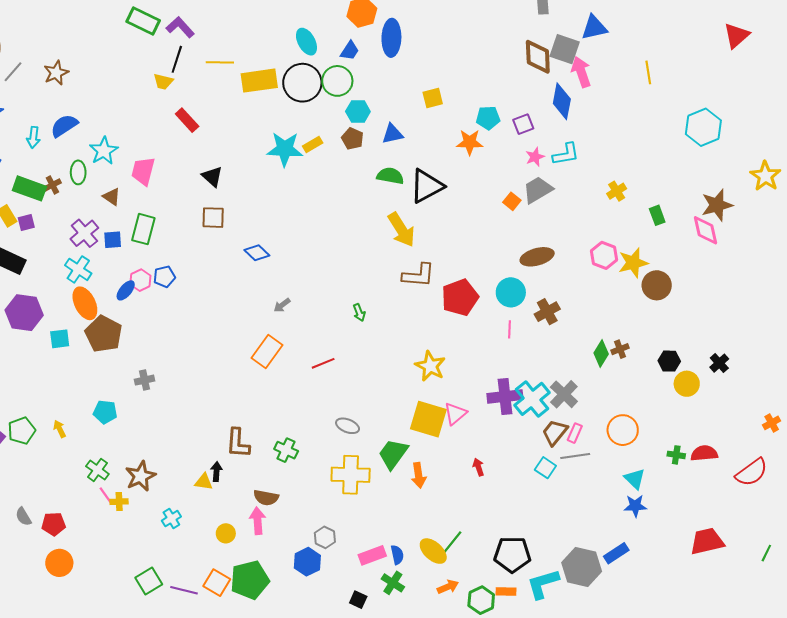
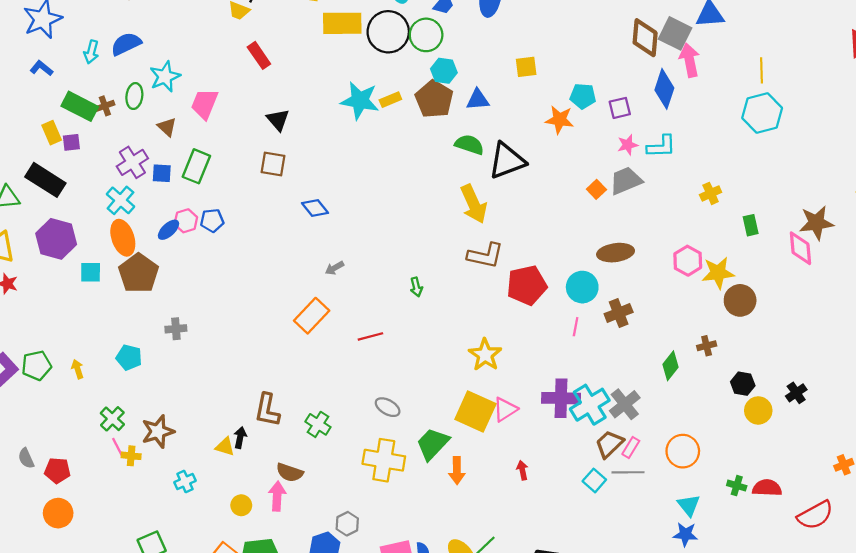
cyan hexagon: (703, 127) -> (762, 113), moved
brown pentagon: (353, 139) -> (434, 99), size x1.6
brown cross: (620, 349) -> (707, 346), moved

